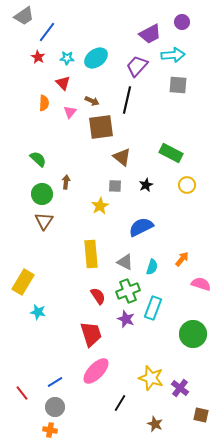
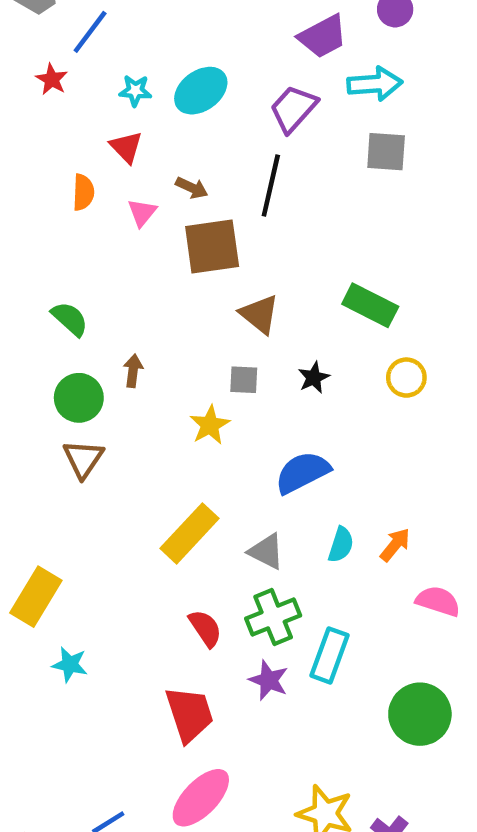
red star: (38, 57) -> (52, 79), moved
yellow rectangle: (91, 254) -> (189, 533), turned 48
cyan semicircle: (152, 267) -> (341, 545), moved

